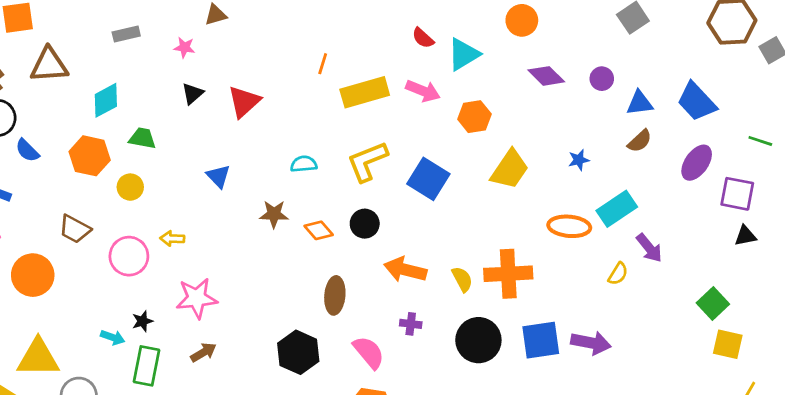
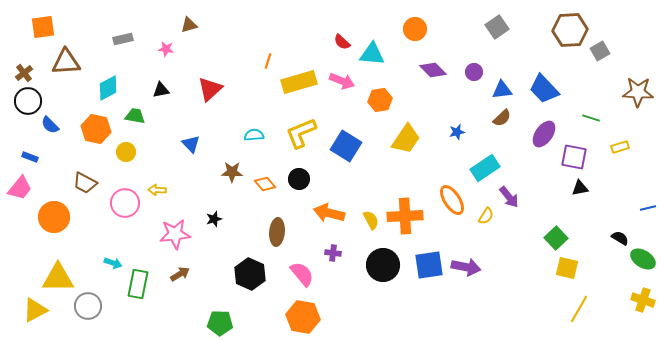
cyan triangle: (464, 54) -> (372, 54), turned 36
black triangle: (193, 94) -> (161, 90), moved, turned 30
orange ellipse: (569, 226) -> (452, 200), moved, turned 52
black star: (142, 321) -> (214, 219), moved

